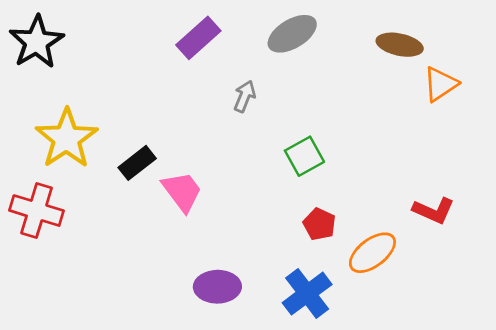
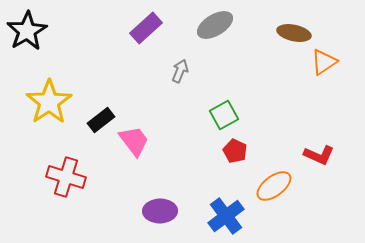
red cross: (37, 211) -> (66, 177), moved
red pentagon: (319, 224) -> (235, 151), moved

